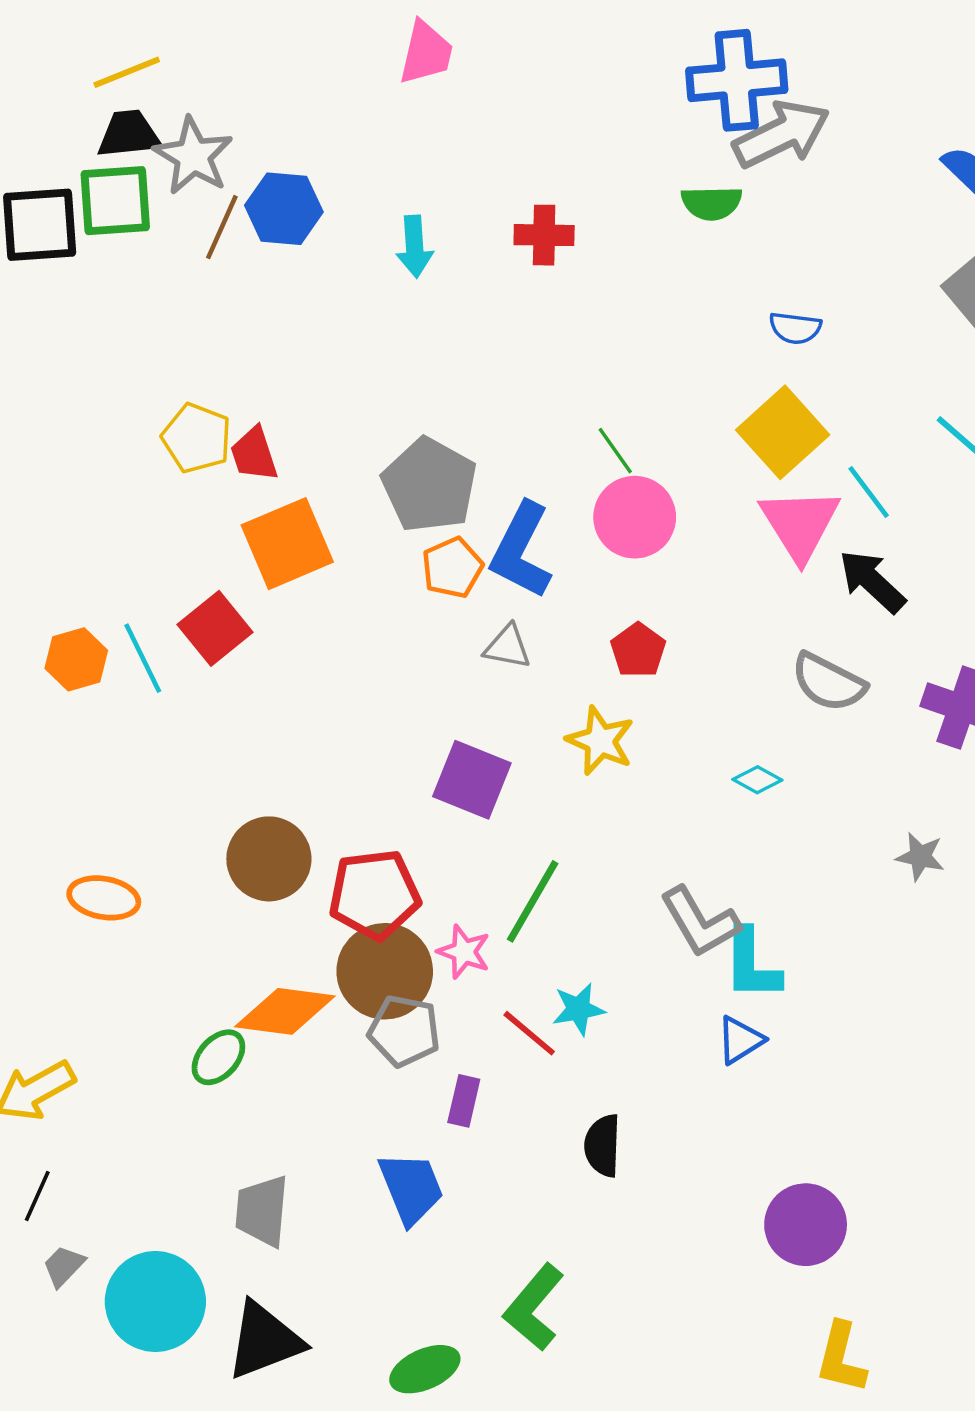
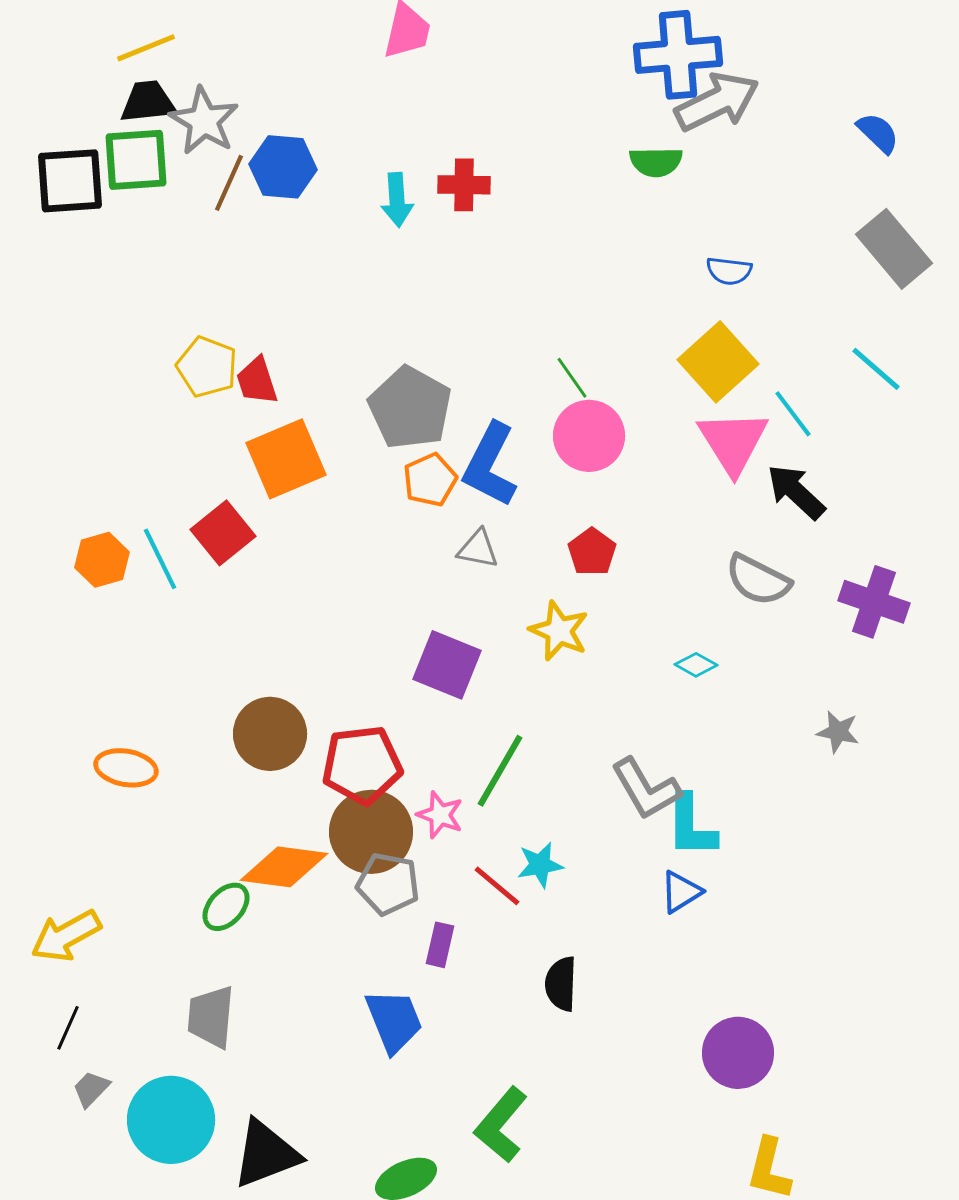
red cross: (544, 235) -> (464, 185), moved
gray trapezoid: (262, 1211) -> (211, 1017), moved

